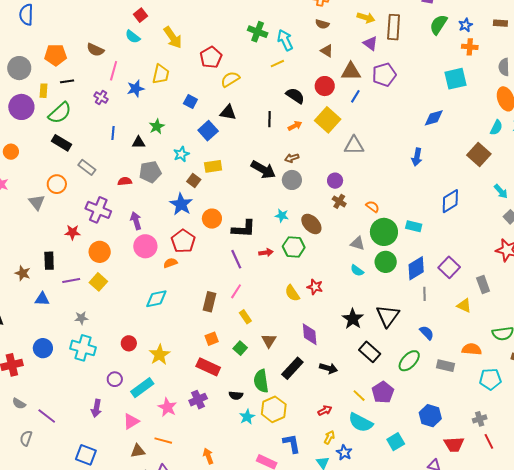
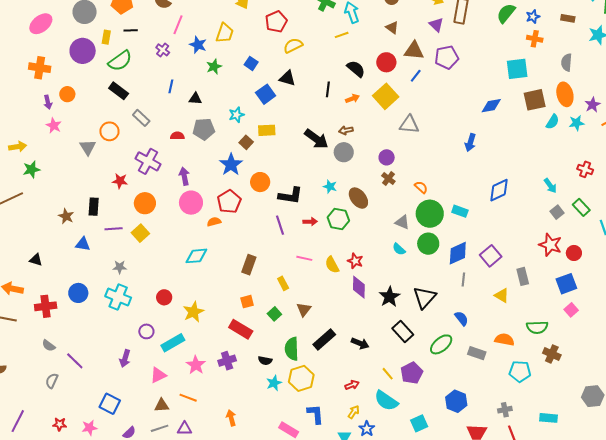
blue star: (136, 89) -> (198, 45), turned 30
green star: (157, 126) -> (214, 67), moved
brown square: (479, 155) -> (535, 100), moved, turned 30
pink line: (236, 291) -> (304, 258), moved, turned 63
purple diamond: (310, 334) -> (359, 287), moved

